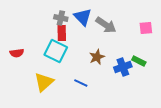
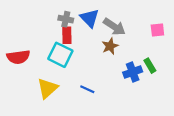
red semicircle: (17, 53) -> (18, 57), size x1.5
brown star: (97, 57) -> (110, 46), moved
green rectangle: (139, 61) -> (150, 66), turned 32

